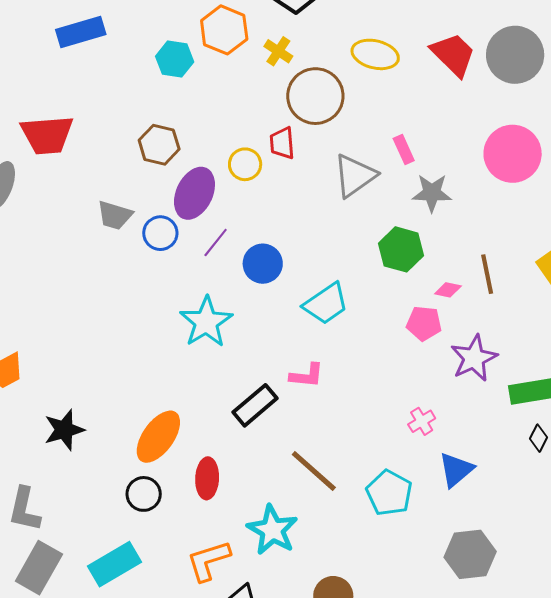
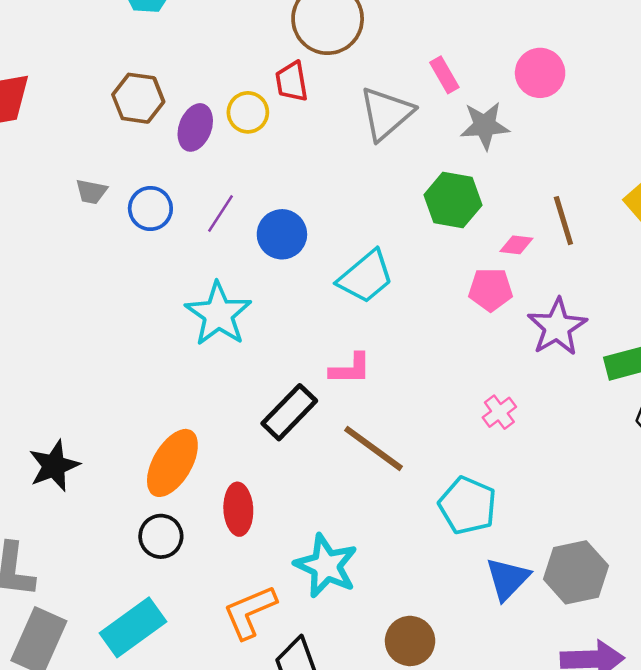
pink circle: (513, 154) -> (540, 73), moved, size x0.7
purple ellipse: (194, 193) -> (195, 127), moved, size x0.7
gray trapezoid: (115, 215) -> (91, 192), size x0.7
blue triangle: (456, 470) -> (508, 579), moved
brown line: (314, 471) -> (374, 448), moved

